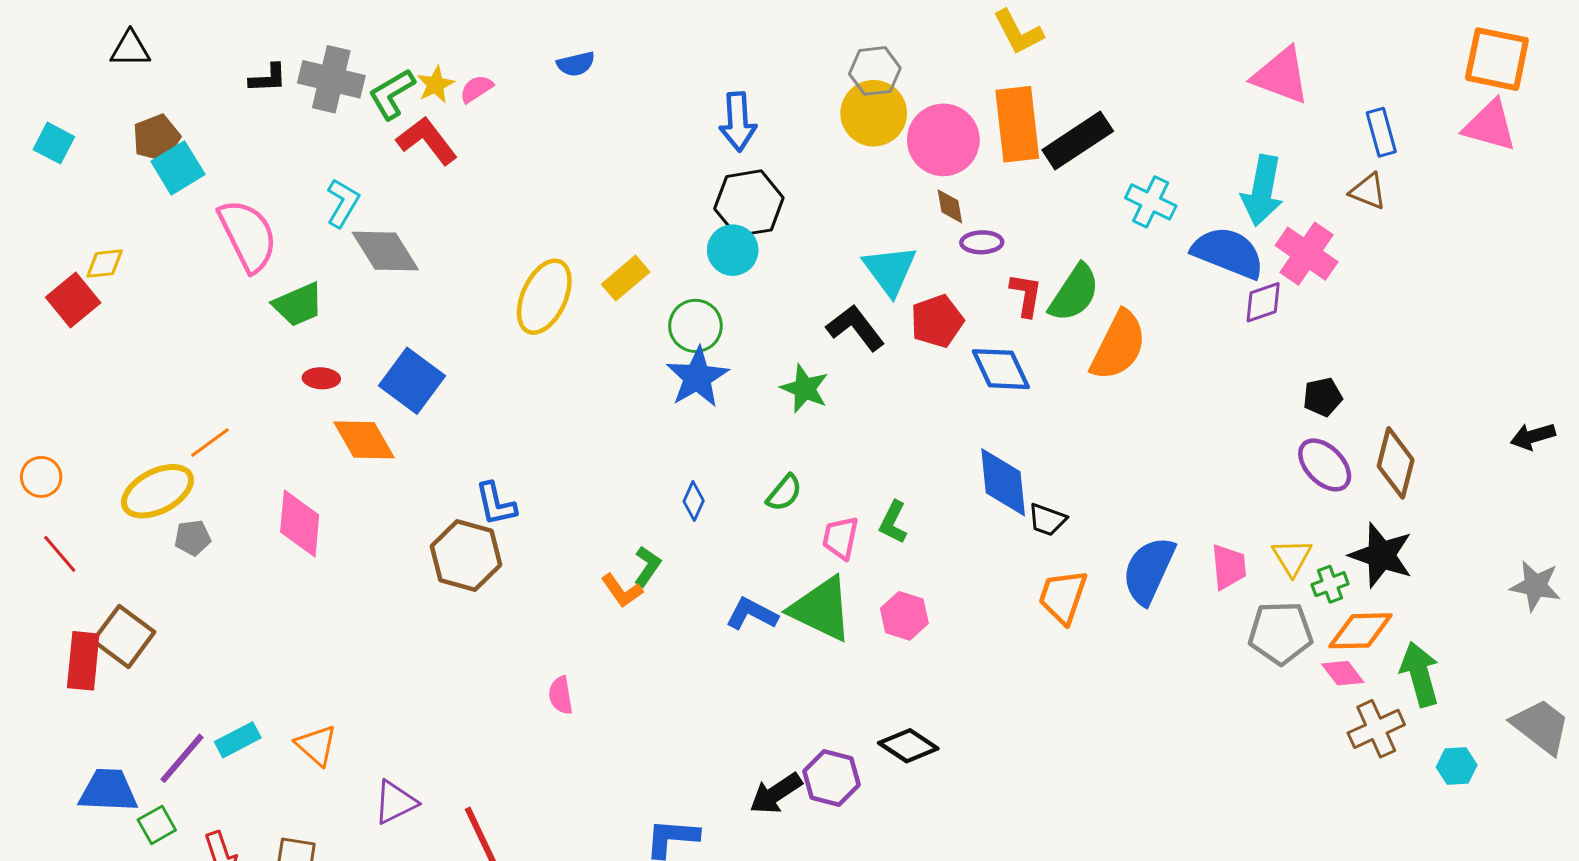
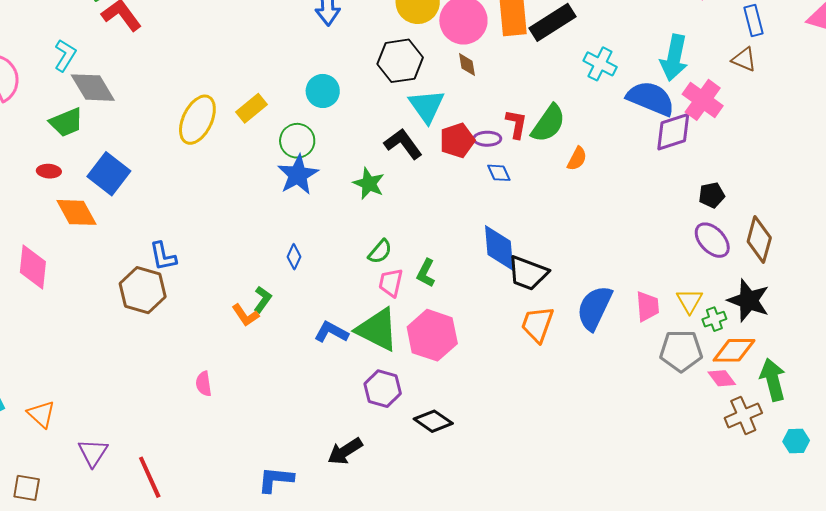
black hexagon: (749, 203) -> (400, 61), moved
purple ellipse: (982, 242) -> (487, 139), moved
purple diamond: (1263, 302) -> (673, 132), size x1.4
green trapezoid: (298, 304) -> (66, 122), moved
orange semicircle: (1118, 346) -> (577, 159), size x0.5
blue diamond: (1001, 369) -> (499, 173), size x0.6
green semicircle: (784, 493) -> (380, 252), moved
black trapezoid: (1047, 520) -> (528, 273), size x1.6
pink hexagon: (904, 616) -> (432, 335), size x1.6
purple hexagon: (832, 778) -> (383, 389), moved
purple triangle: (395, 802) -> (93, 453), turned -32

